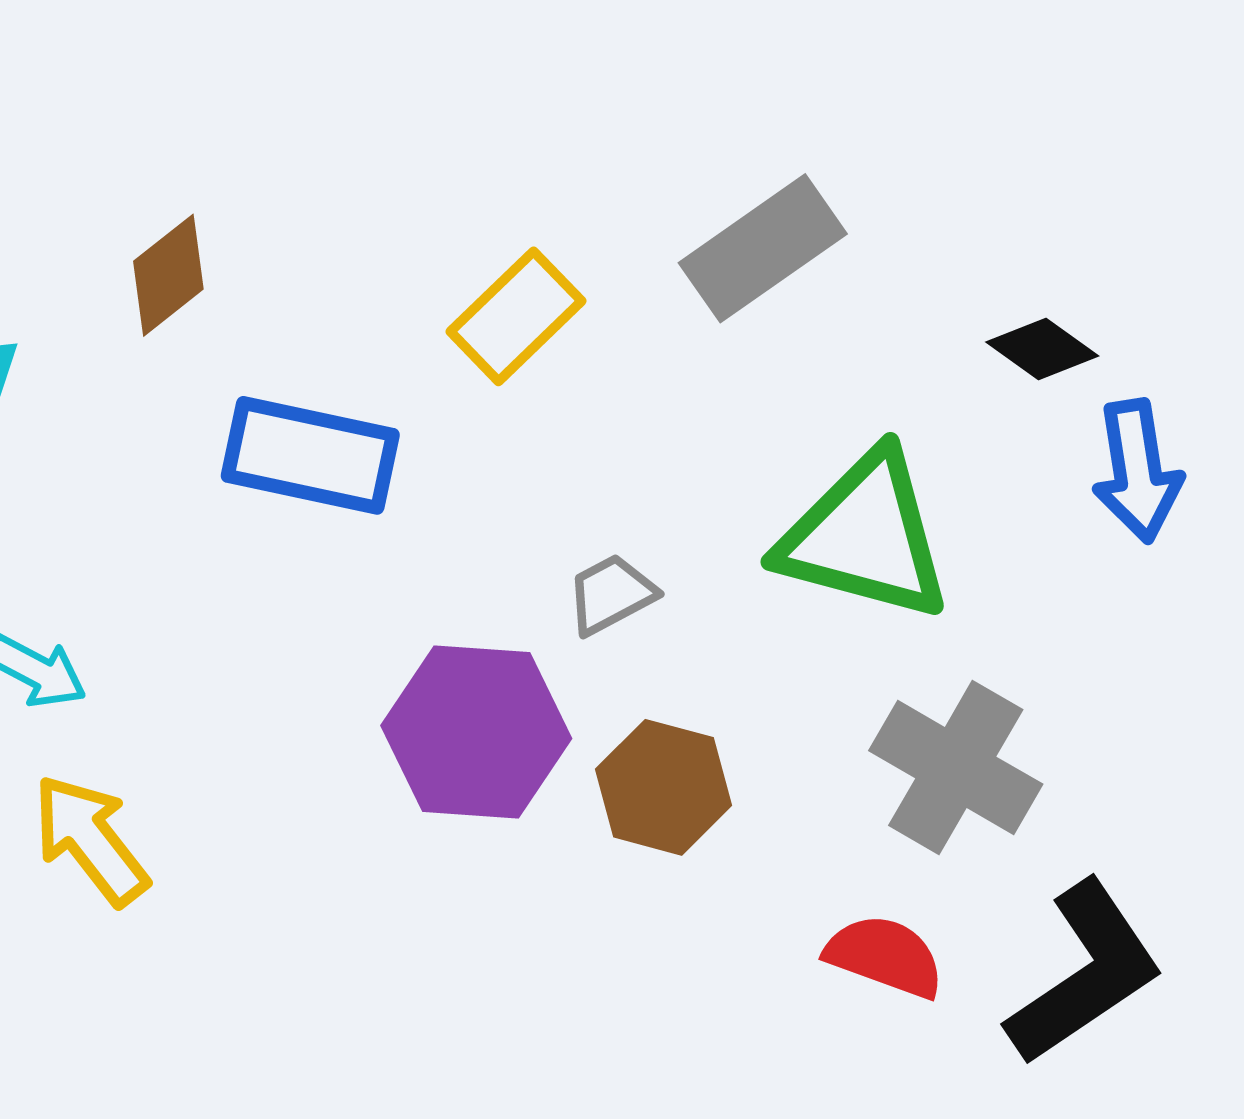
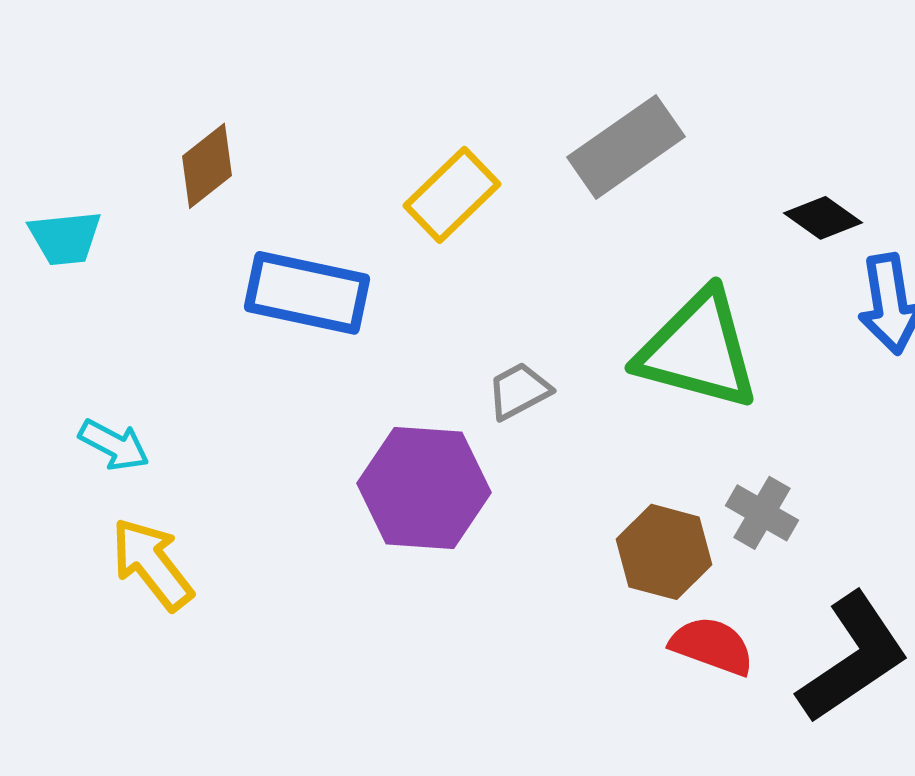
gray cross: (956, 767) -> (762, 513), size x0.6
brown hexagon: (663, 787) -> (664, 552), moved

